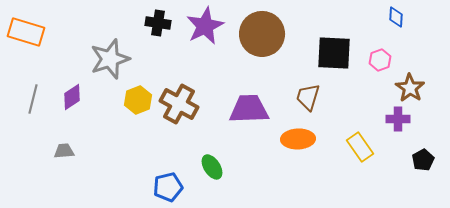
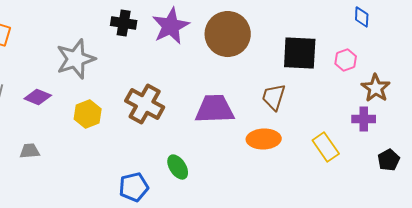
purple diamond: (72, 97) -> (38, 97), turned 56
yellow hexagon: (138, 100) -> (88, 114), moved

